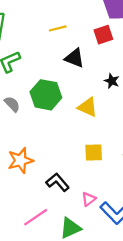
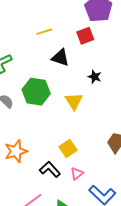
yellow triangle: (88, 107) -> (74, 101), turned 36
yellow square: (94, 152) -> (68, 149), moved, turned -30
pink triangle: (89, 199) -> (77, 173), moved

